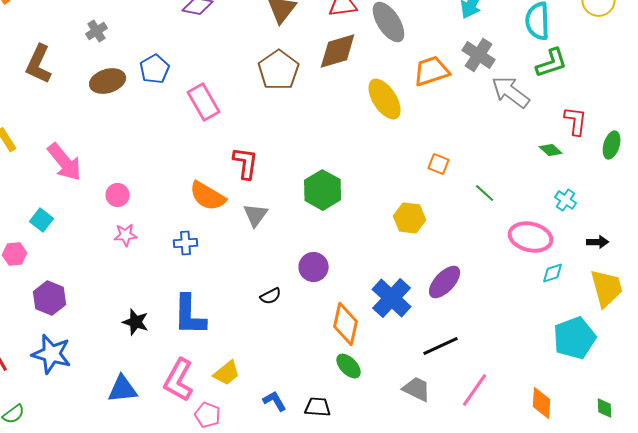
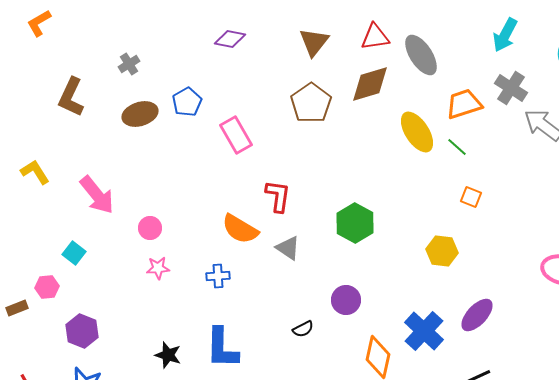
green line: (485, 193) -> (457, 147), moved
gray triangle: (256, 215) -> (288, 248), turned -32

